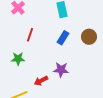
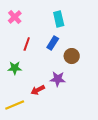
brown circle: (89, 37) -> (72, 56), moved
blue rectangle: (63, 38) -> (53, 43), moved

